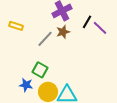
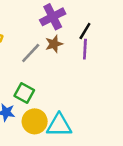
purple line: (100, 28) -> (85, 49), moved, turned 49

